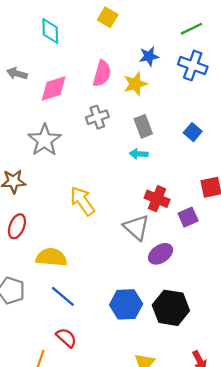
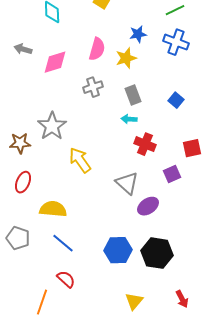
gray star: (45, 140) -> (52, 126), moved
red cross: (157, 199) -> (145, 144), moved

